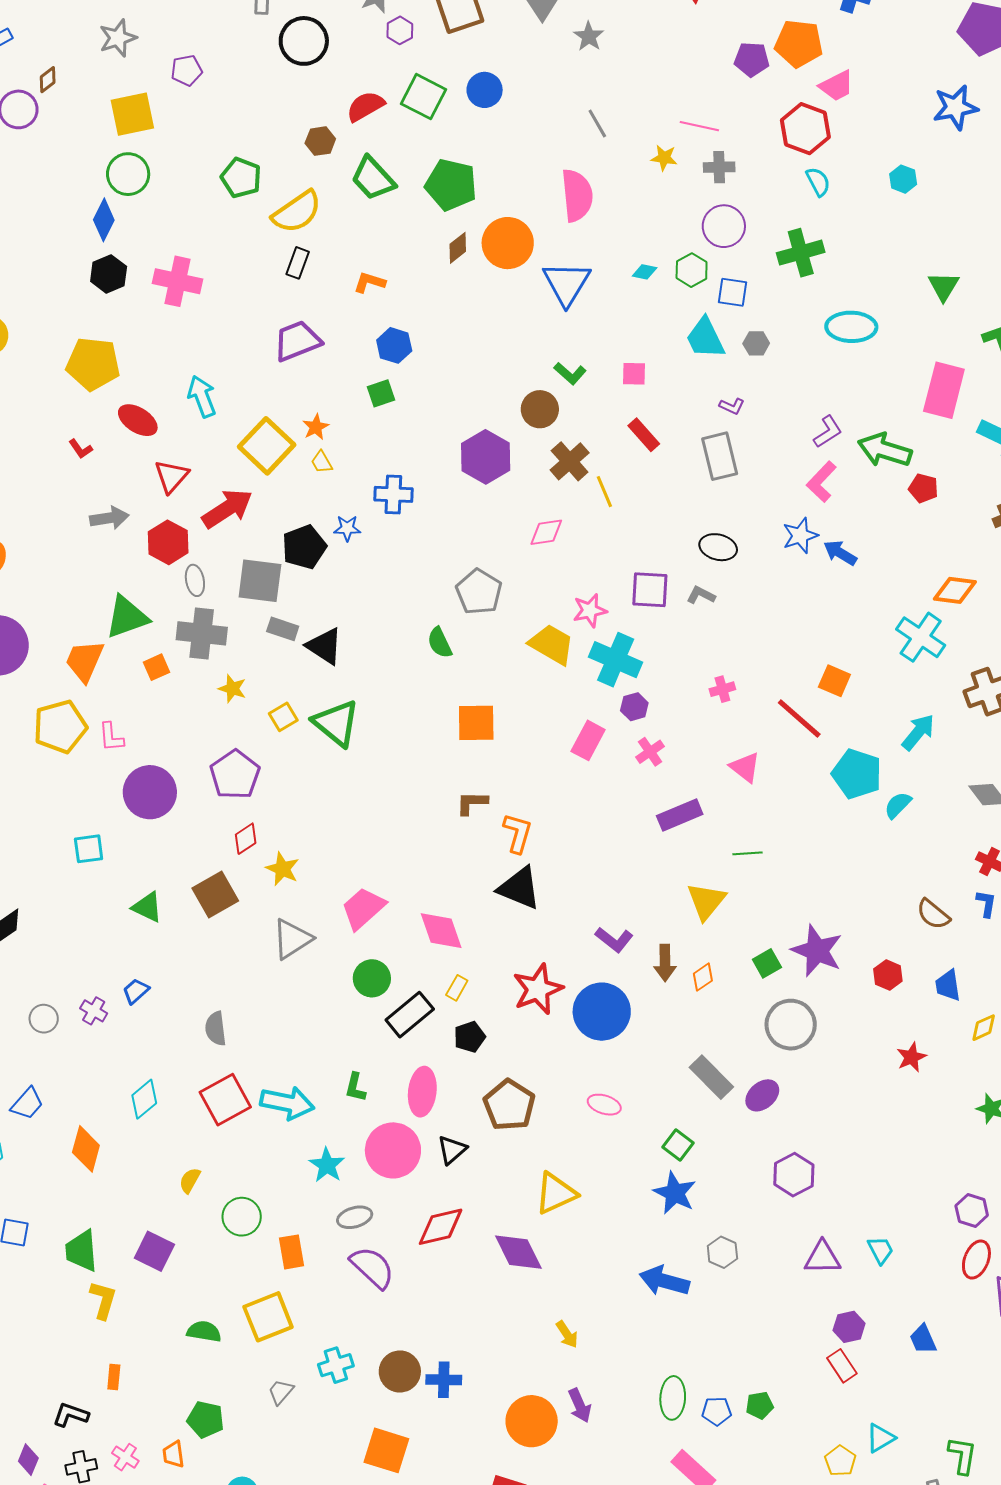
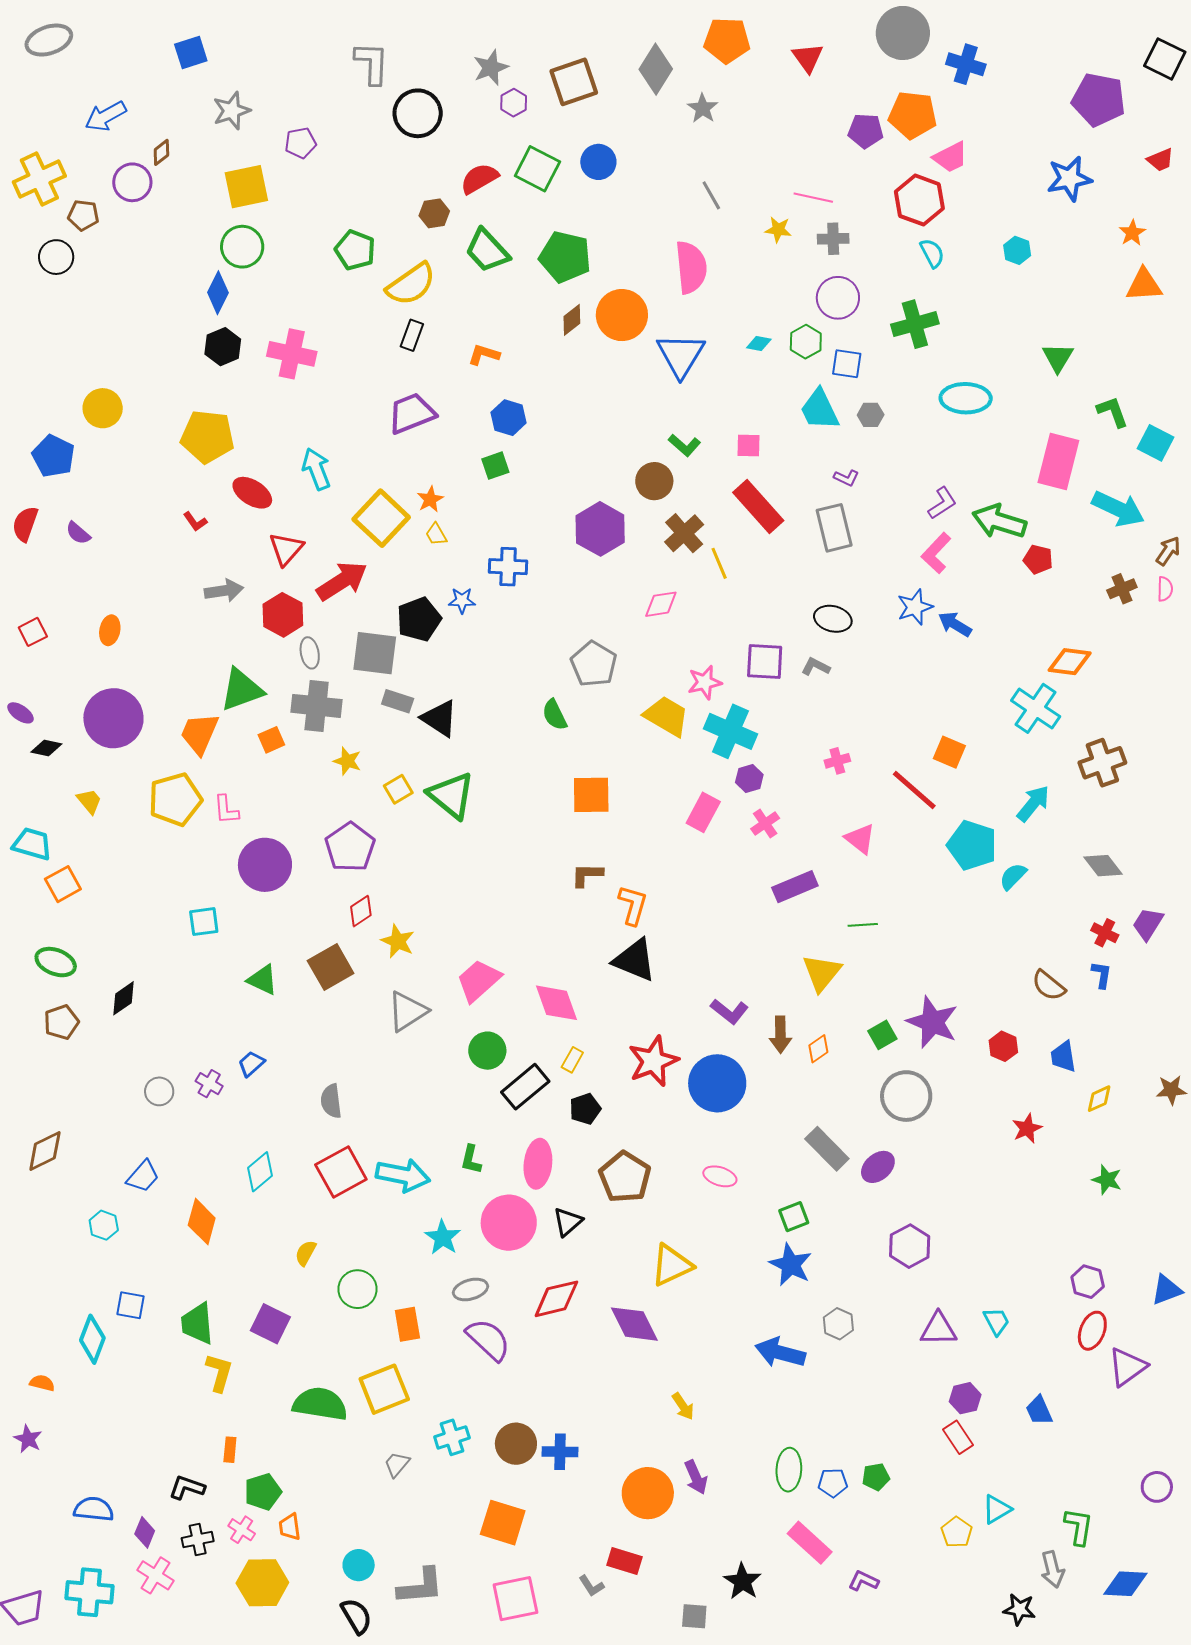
red rectangle: (644, 435) -> (758, 506), size x1.6
green square: (678, 1145) -> (794, 1217), turned 32
green semicircle: (204, 1331) -> (320, 1404), size x1.6
green pentagon: (206, 1419) -> (263, 1492), moved, turned -30

